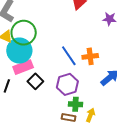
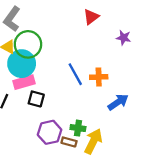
black square: (35, 81) -> (36, 99), turned -35
purple hexagon: (67, 84) -> (50, 132), moved
yellow arrow: (90, 115) -> (93, 141), size x1.6

